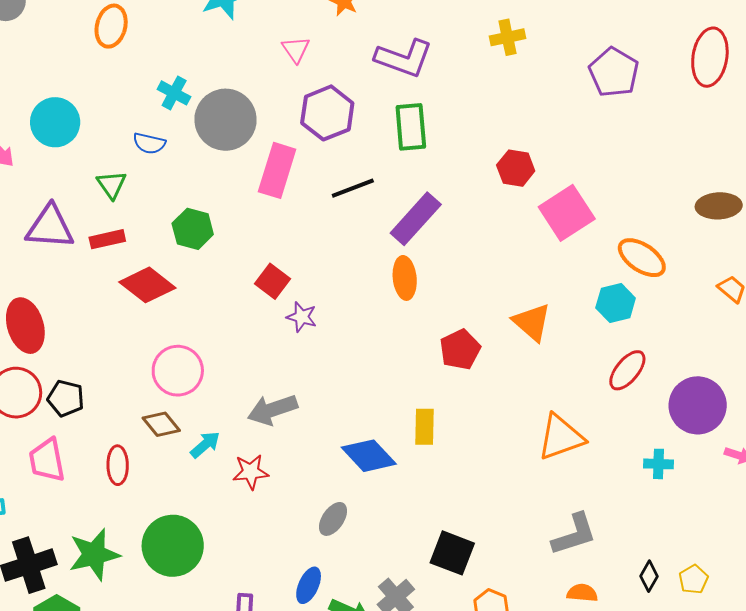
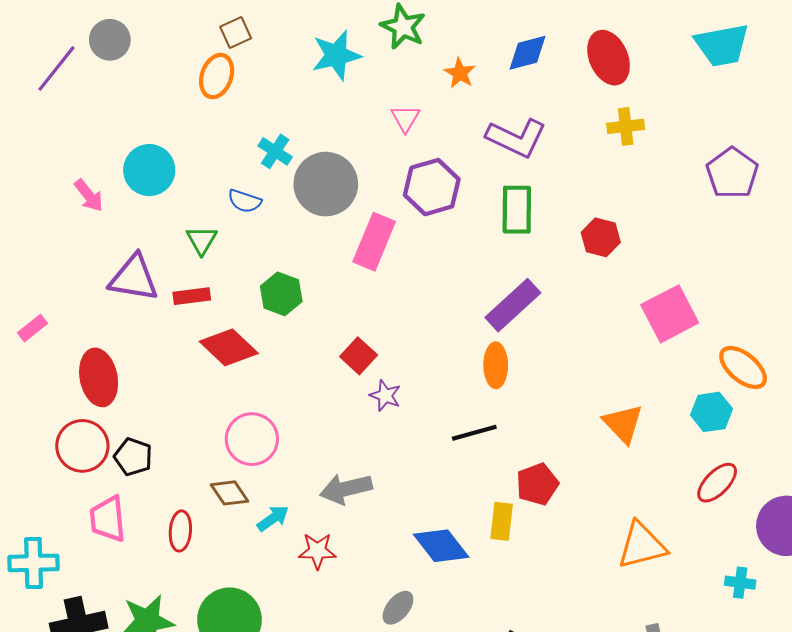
red hexagon: (516, 168) -> (601, 237), moved
black line: (353, 188) -> (474, 433), moved
red pentagon: (460, 349) -> (537, 484), moved

